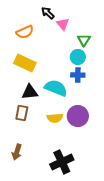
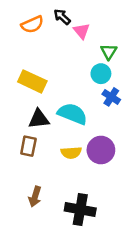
orange semicircle: (25, 32) -> (32, 24), moved
blue cross: (78, 75) -> (111, 97), moved, turned 32
brown arrow: (17, 152) -> (35, 197), moved
black cross: (62, 162) -> (80, 210), turned 35

